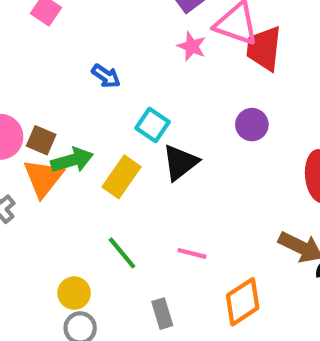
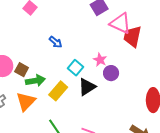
pink star: (192, 46) -> (100, 60), moved
purple circle: (252, 125) -> (111, 73), moved
orange triangle: (43, 178) -> (26, 101), moved

